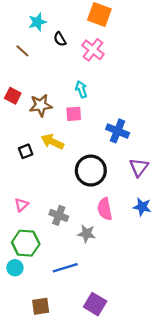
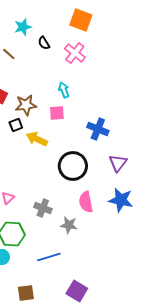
black square: (26, 151) -> (16, 125), moved
blue star: (142, 207) -> (121, 200), size x1.4

